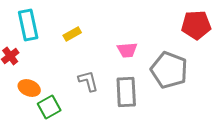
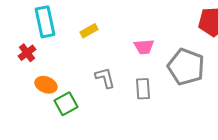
gray rectangle: (126, 92) -> (143, 89), size x0.7

